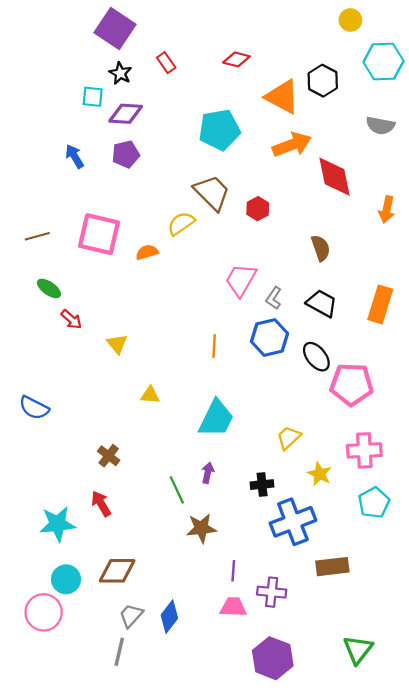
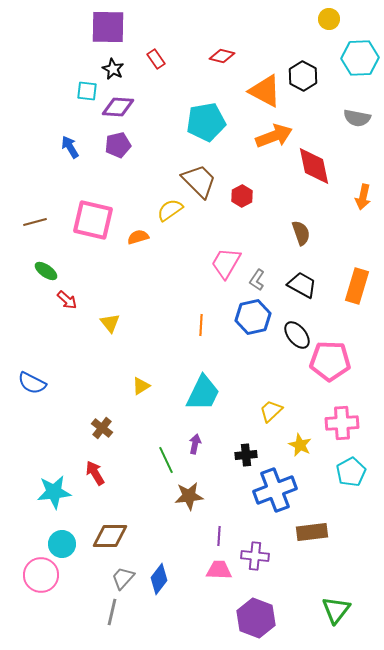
purple square: (115, 29) -> (108, 27), turned -33
yellow triangle: (150, 395) -> (141, 386), moved, turned -36

